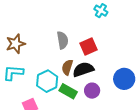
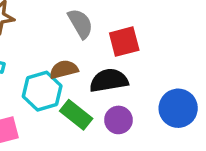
gray semicircle: (63, 40) -> (80, 24), turned -30
brown semicircle: (67, 67) -> (64, 69), moved, turned 49

